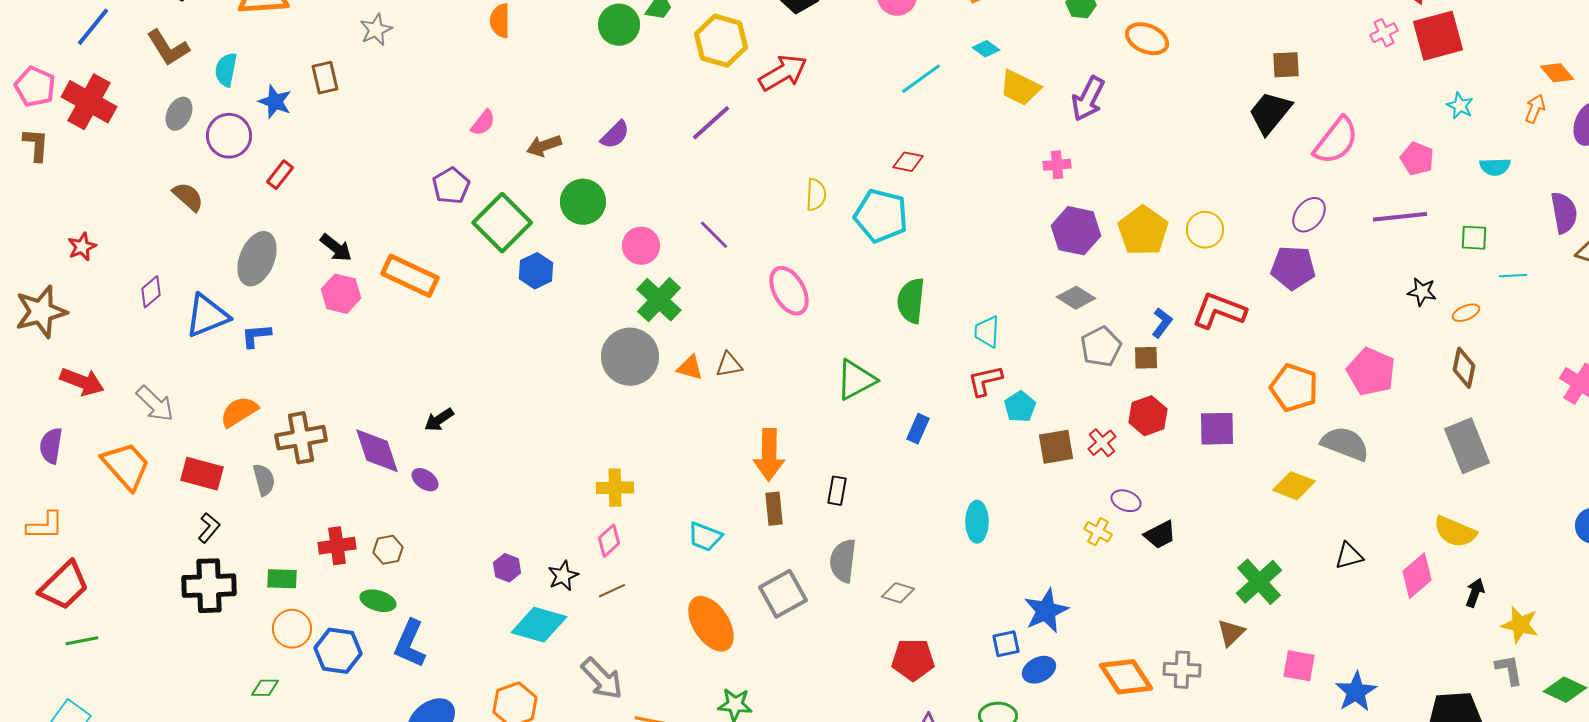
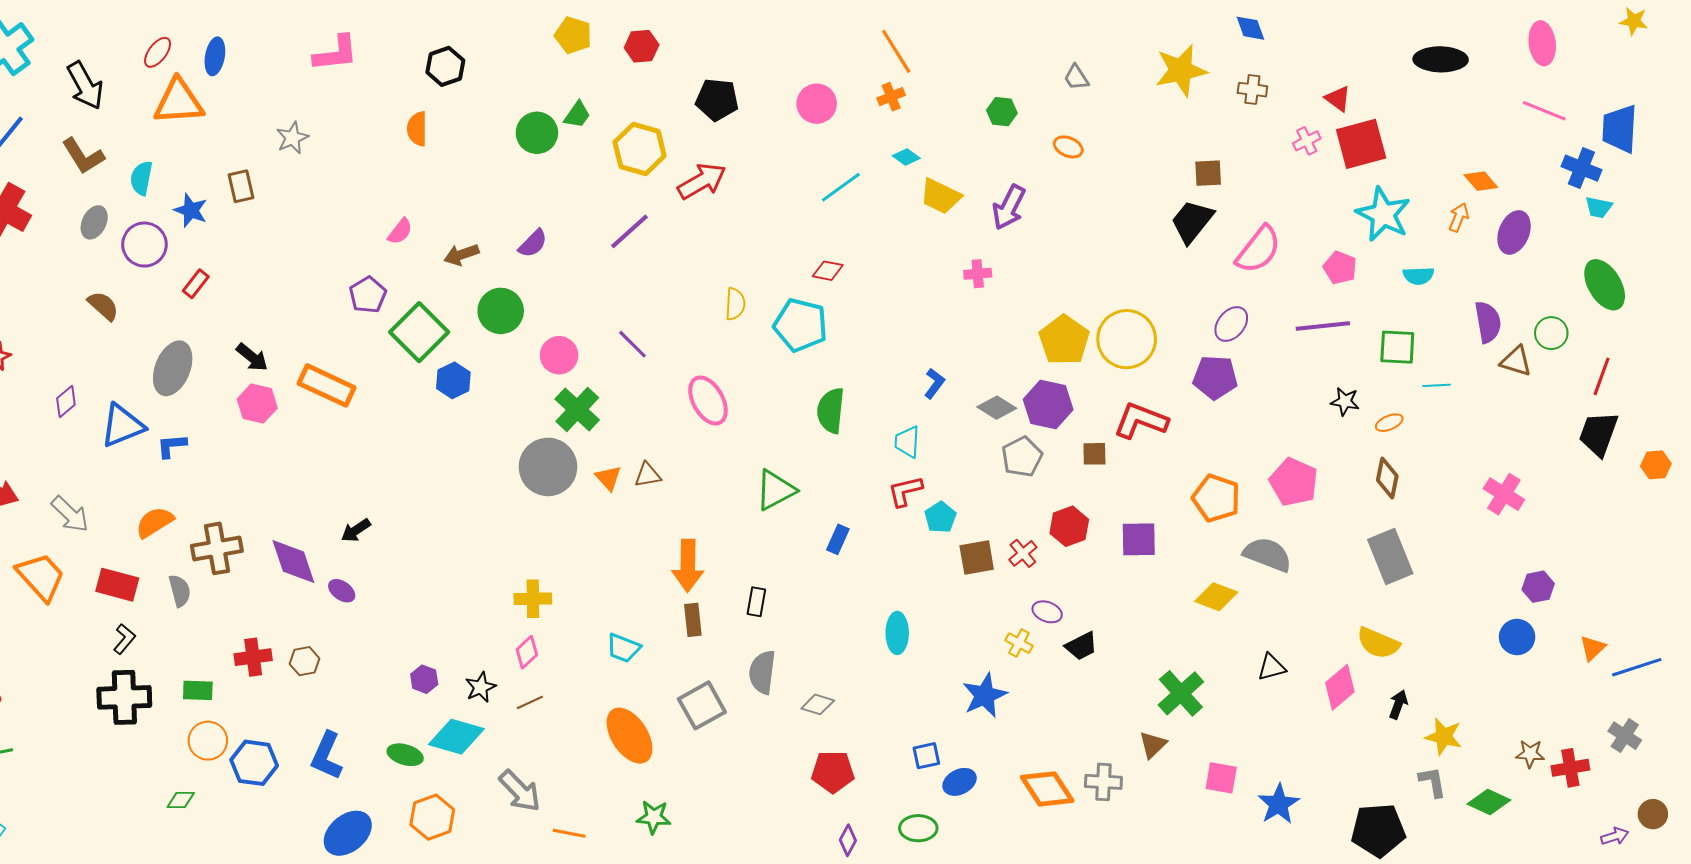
orange ellipse: (1147, 39) -> (1068, 147), size x0.7
cyan star: (1460, 106) -> (1383, 214), size x2.0
yellow circle: (1205, 230) -> (1127, 339), size x1.6
purple hexagon: (1076, 231) -> (1048, 405), moved
green square: (1474, 238) -> (1397, 347), size x1.4
blue L-shape: (1162, 323) -> (934, 383), moved
brown square: (1146, 358) -> (1094, 454), moved
orange triangle: (690, 368) -> (608, 478), turned 32
green ellipse: (378, 601) -> (405, 755), moved
blue star: (1046, 611) -> (985, 695), moved

